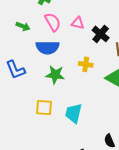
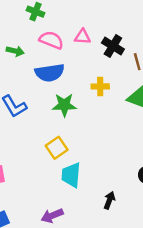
pink semicircle: (53, 22) -> (51, 40), turned -30
yellow square: (44, 108) -> (57, 148), turned -30
cyan trapezoid: (74, 113) -> (71, 175), moved

